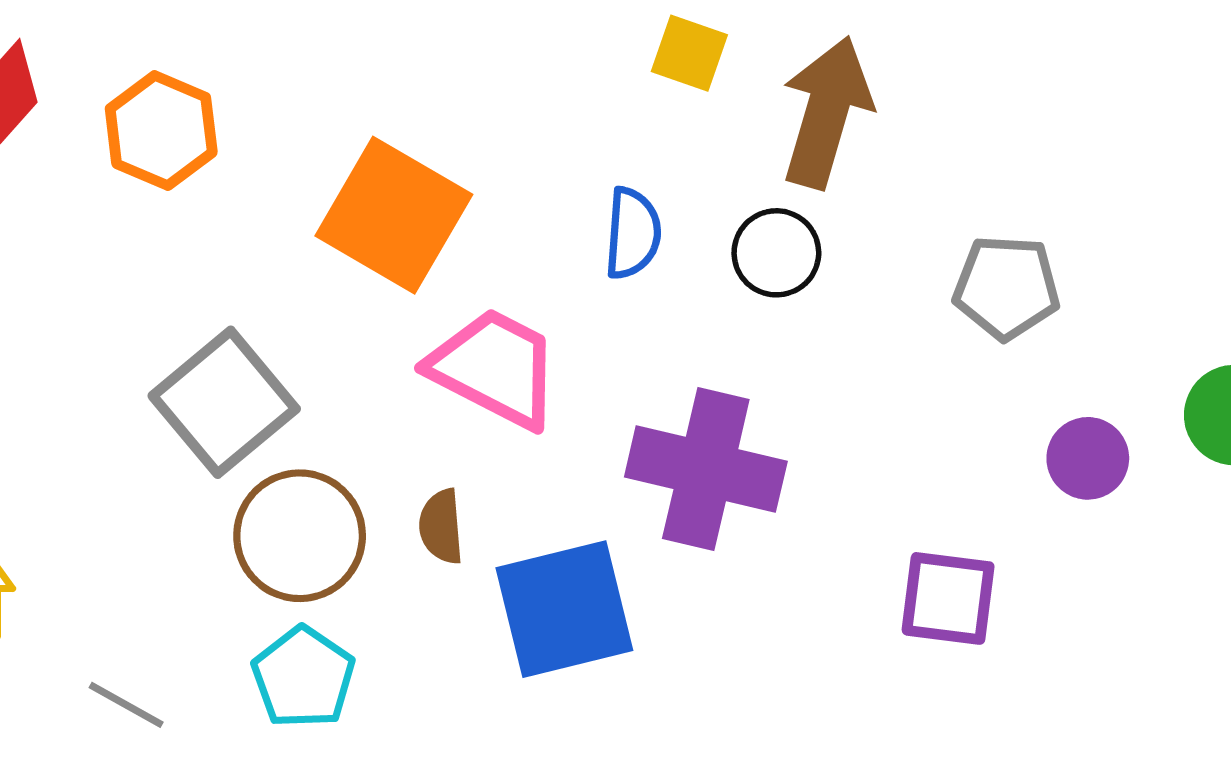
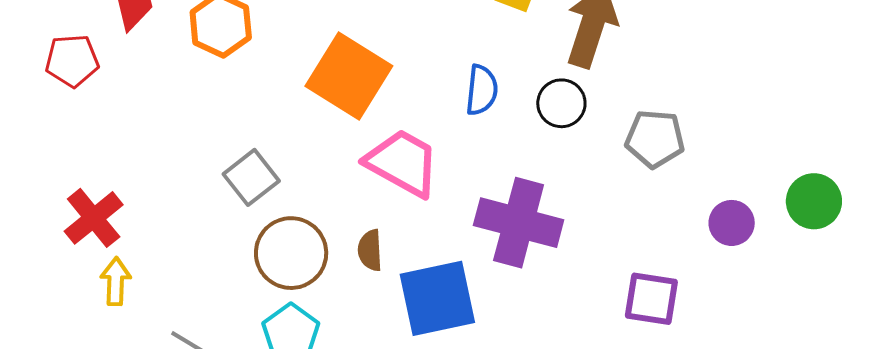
gray pentagon: (1006, 287) -> (655, 139), moved
gray square: (224, 402) -> (251, 177), size x0.7

